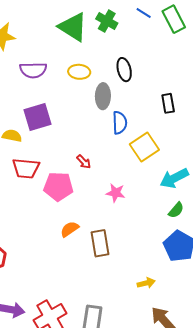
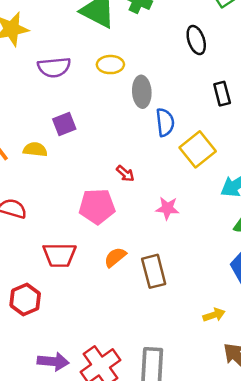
black ellipse: (124, 70) -> (196, 40), moved
purple square: (37, 117) -> (64, 124), size x0.7
red trapezoid: (26, 168) -> (59, 255), moved

